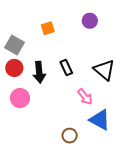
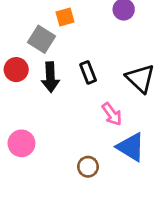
gray square: (15, 45) -> (42, 39), moved
pink circle: (20, 98) -> (21, 143), moved

